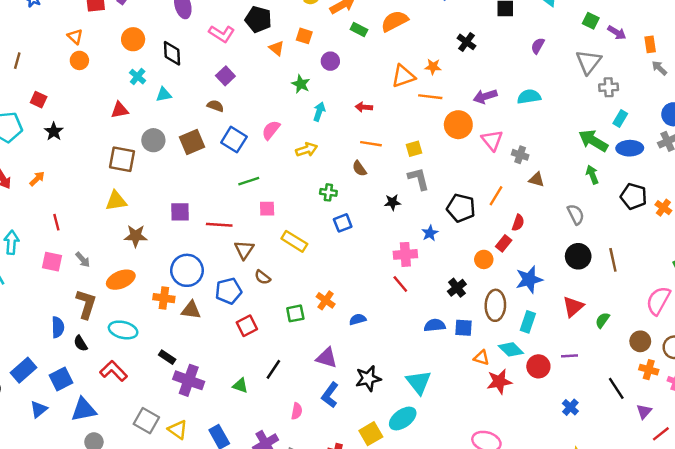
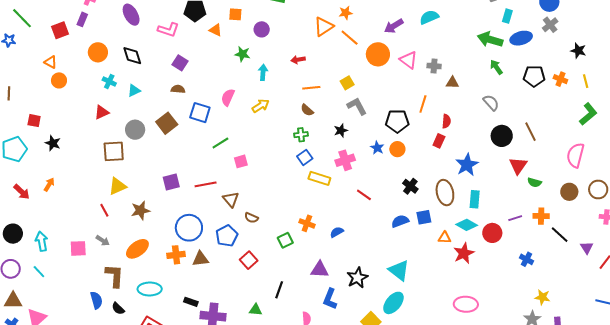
orange line: (430, 97) -> (350, 38), turned 48
green cross: (328, 192) -> (301, 135), moved
red line: (56, 222) -> (104, 210), moved
yellow rectangle: (294, 241) -> (319, 178), moved
pink cross: (405, 254) -> (345, 160), moved
orange circle: (484, 259) -> (397, 149), moved
red triangle: (573, 307) -> (518, 166), moved
green semicircle: (602, 320) -> (534, 182), turned -96
orange cross: (649, 370) -> (541, 216), moved

